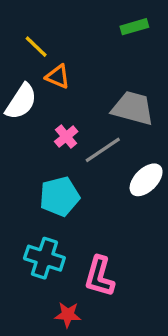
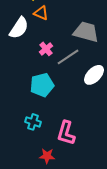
cyan cross: (44, 258) -> (33, 122), size x0.7

